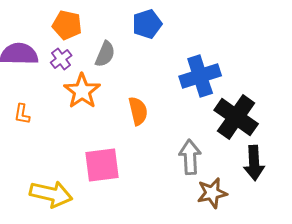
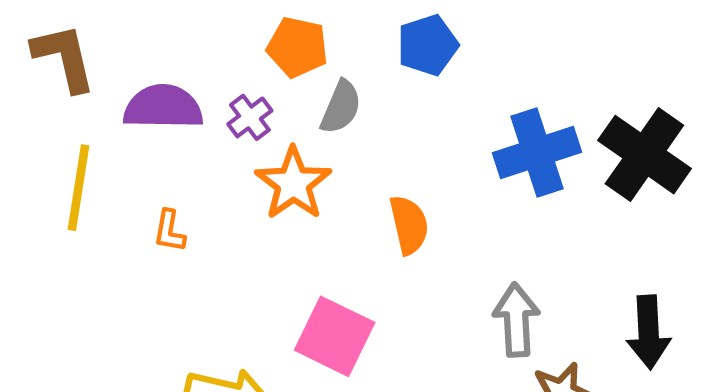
orange pentagon: (67, 25) -> (297, 47), moved
black cross: (236, 117) -> (644, 155), moved
pink square: (102, 165) -> (335, 336), turned 33

